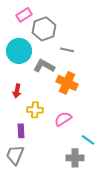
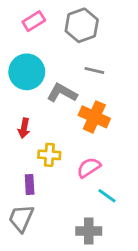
gray hexagon: (44, 29) -> (82, 25), moved
cyan line: (88, 140) -> (107, 196), moved
gray cross: (75, 158) -> (89, 231), moved

